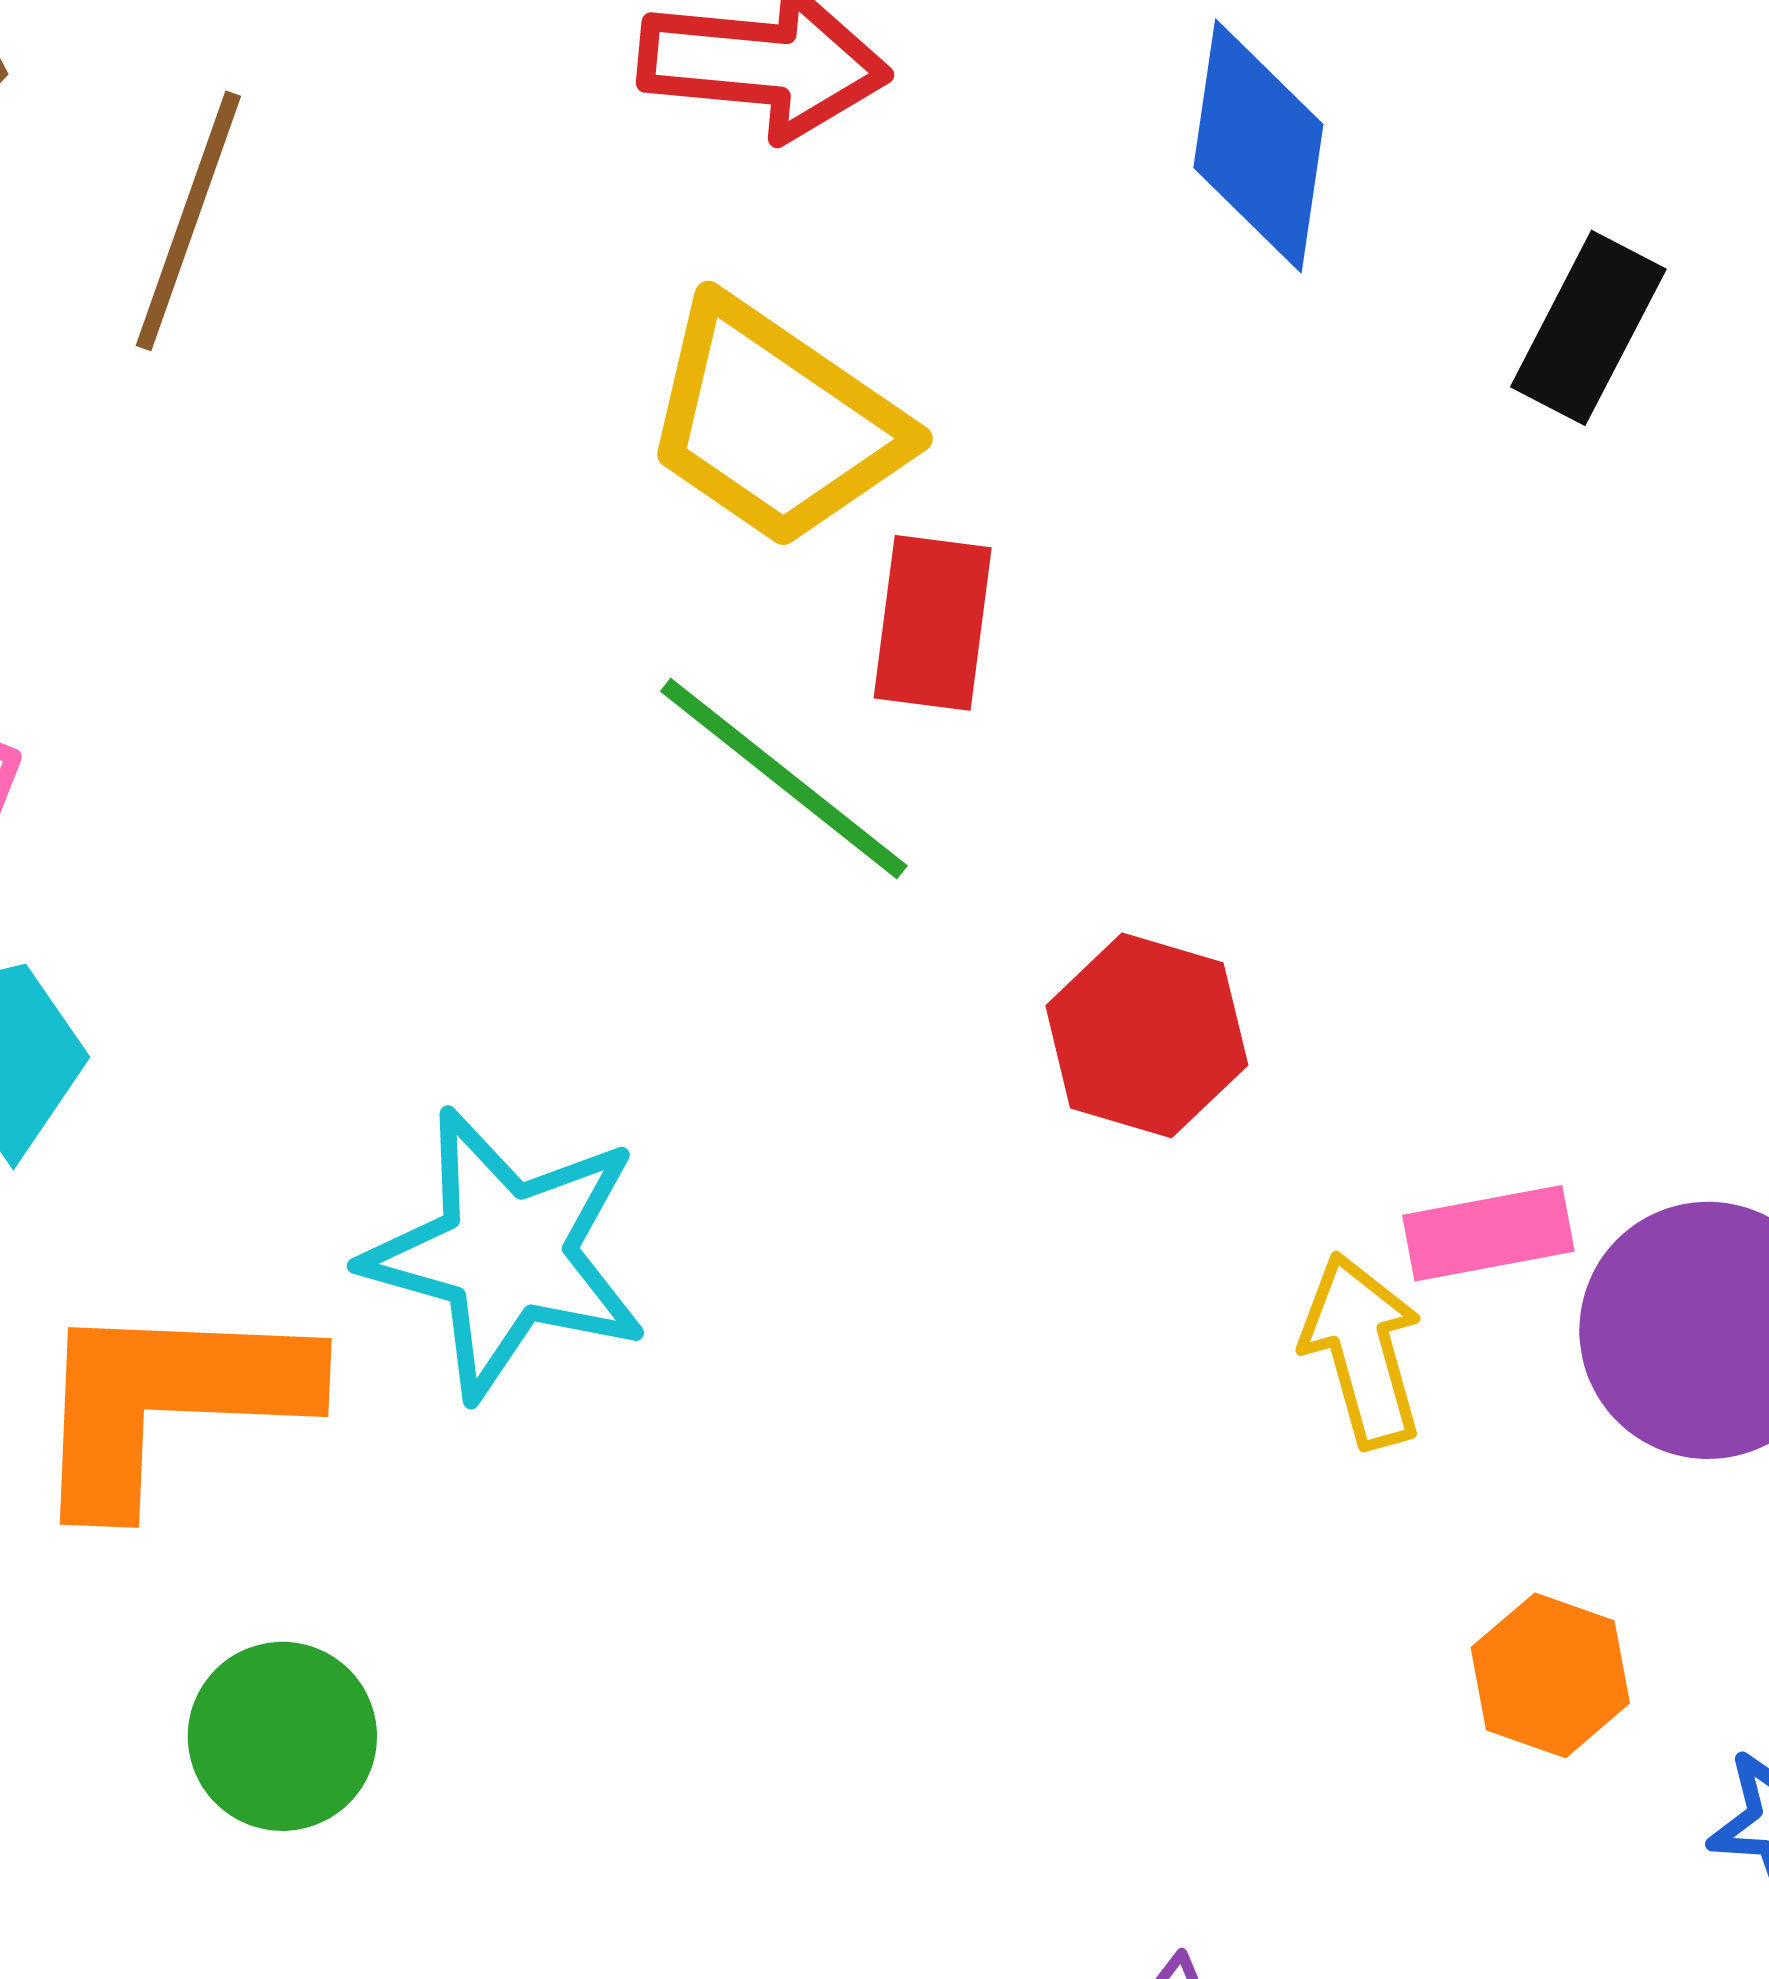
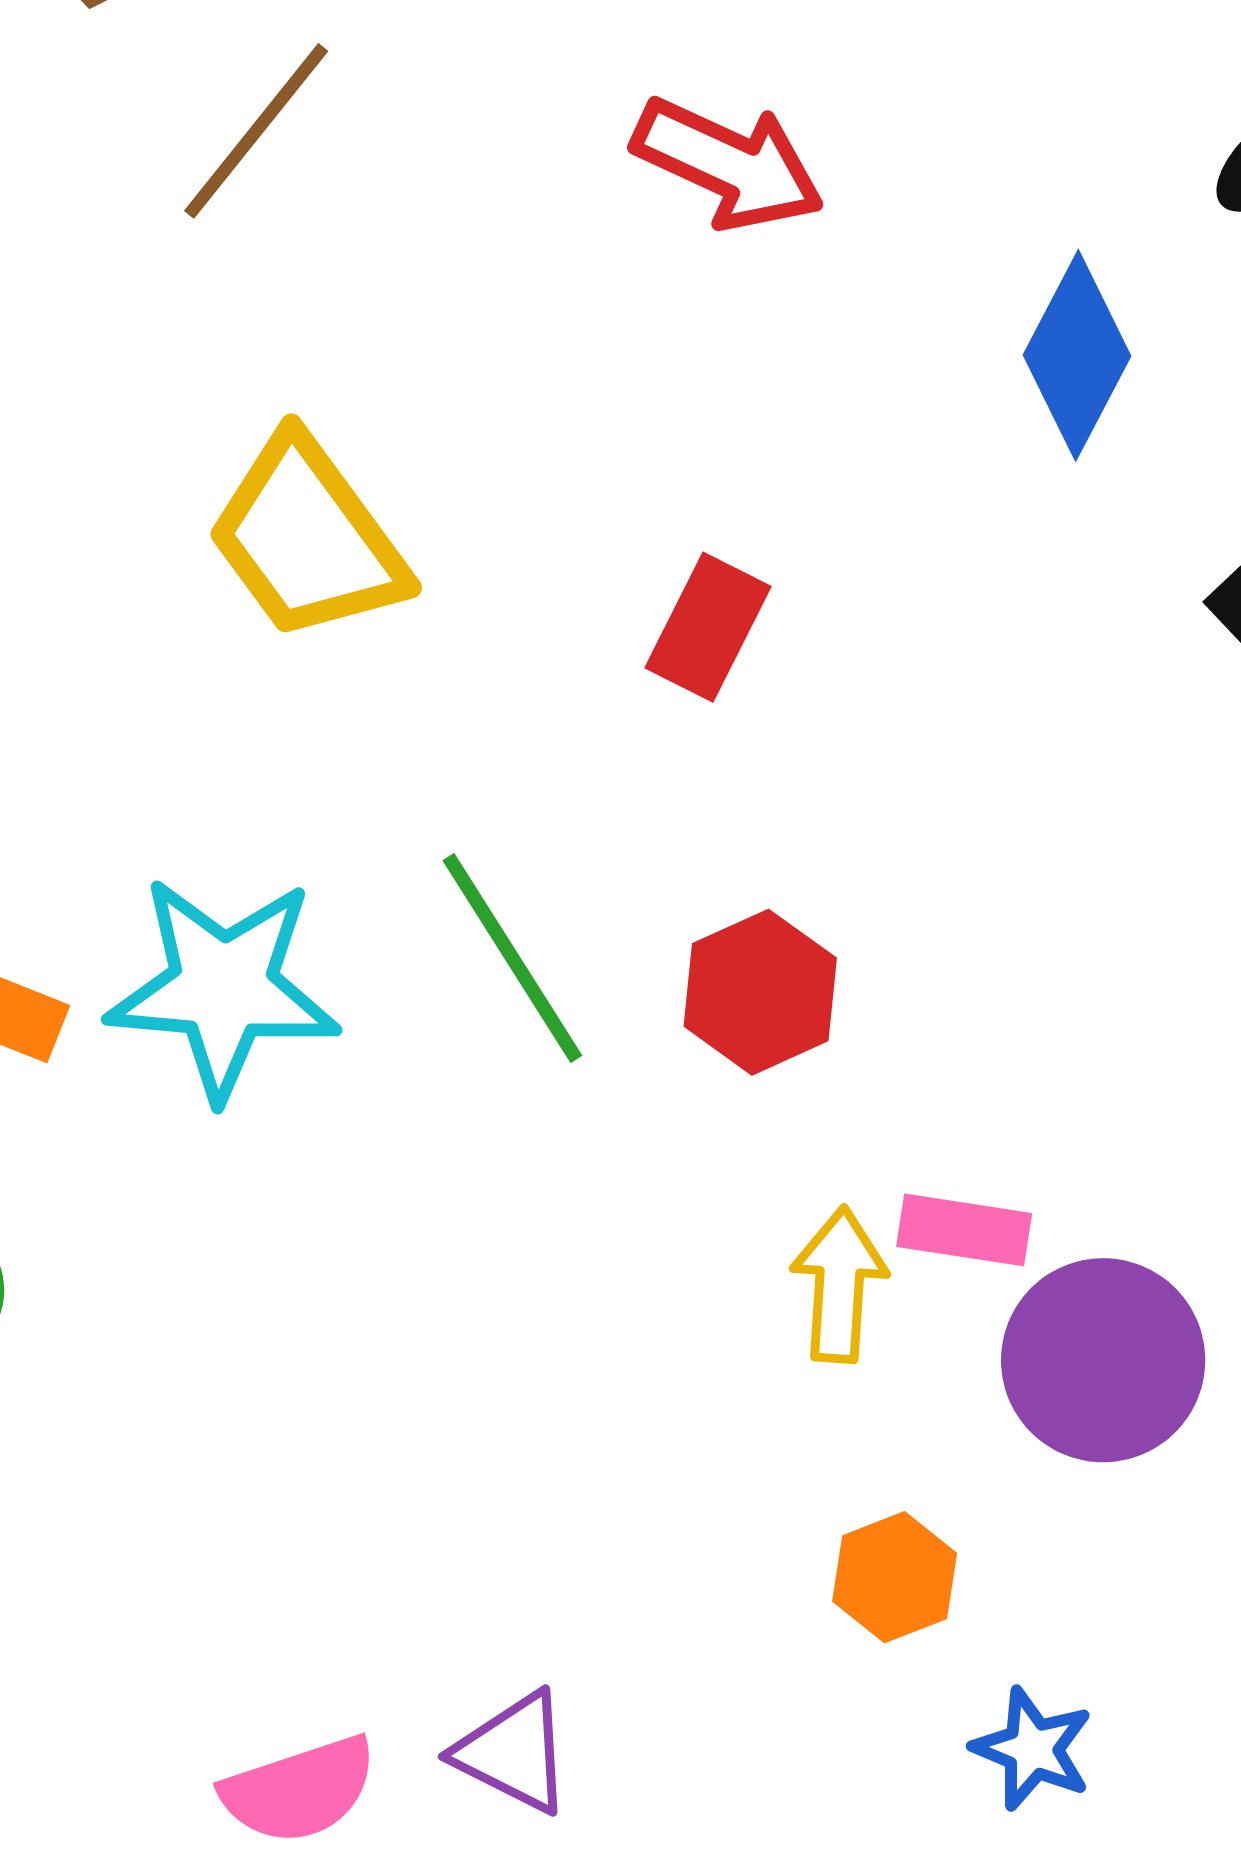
yellow trapezoid: (775, 423) -> (307, 538), moved
green line: (784, 778) -> (512, 958), moved
cyan star: (506, 1254) -> (223, 988), turned -30

